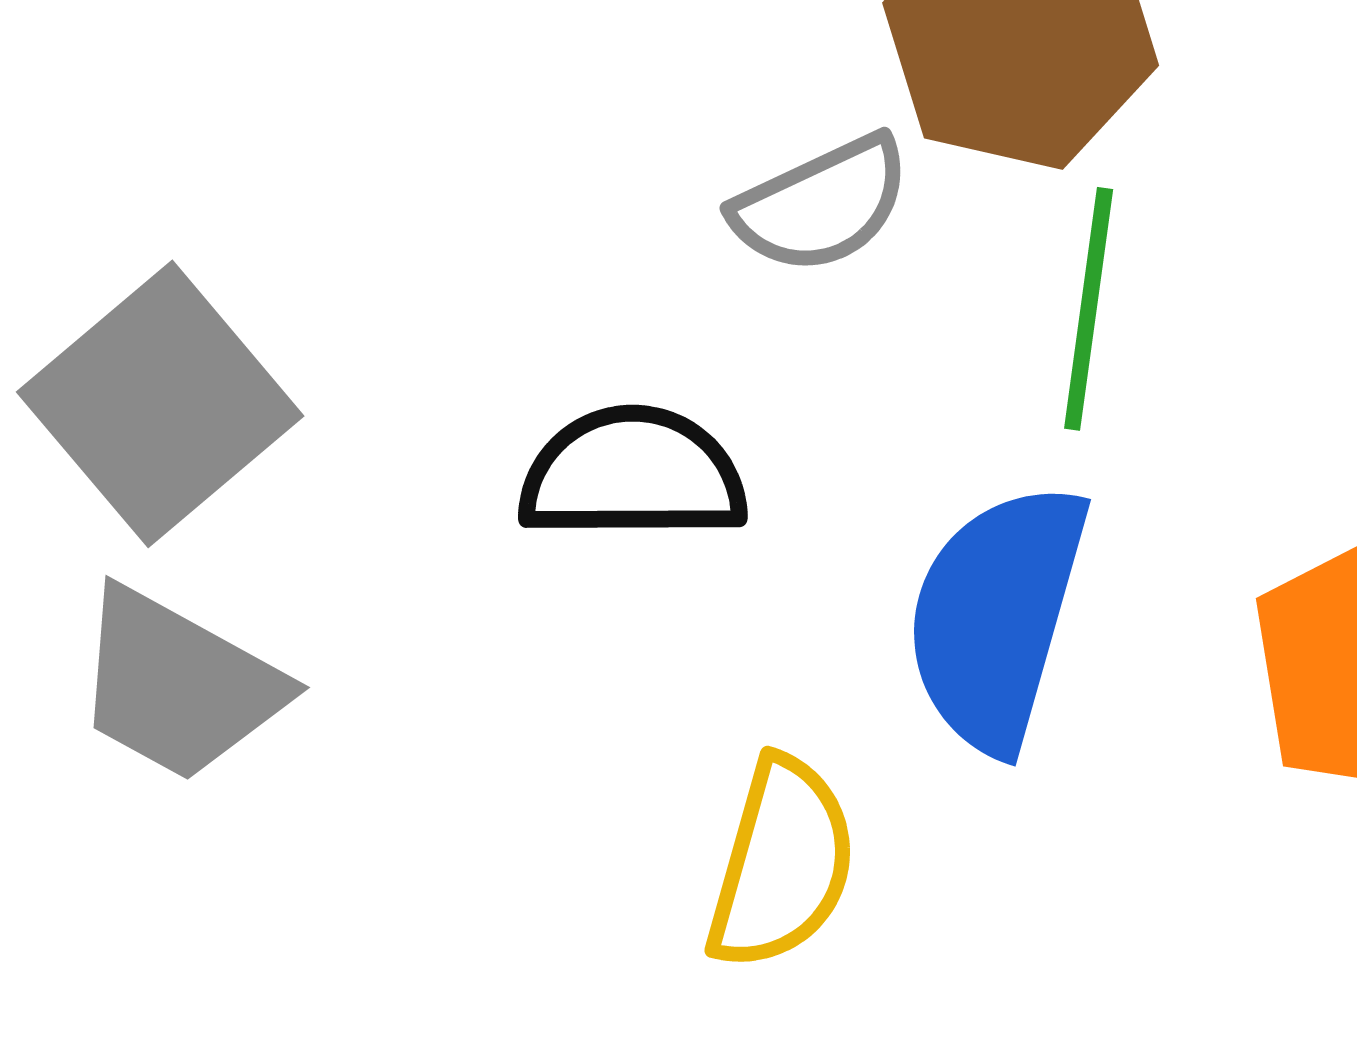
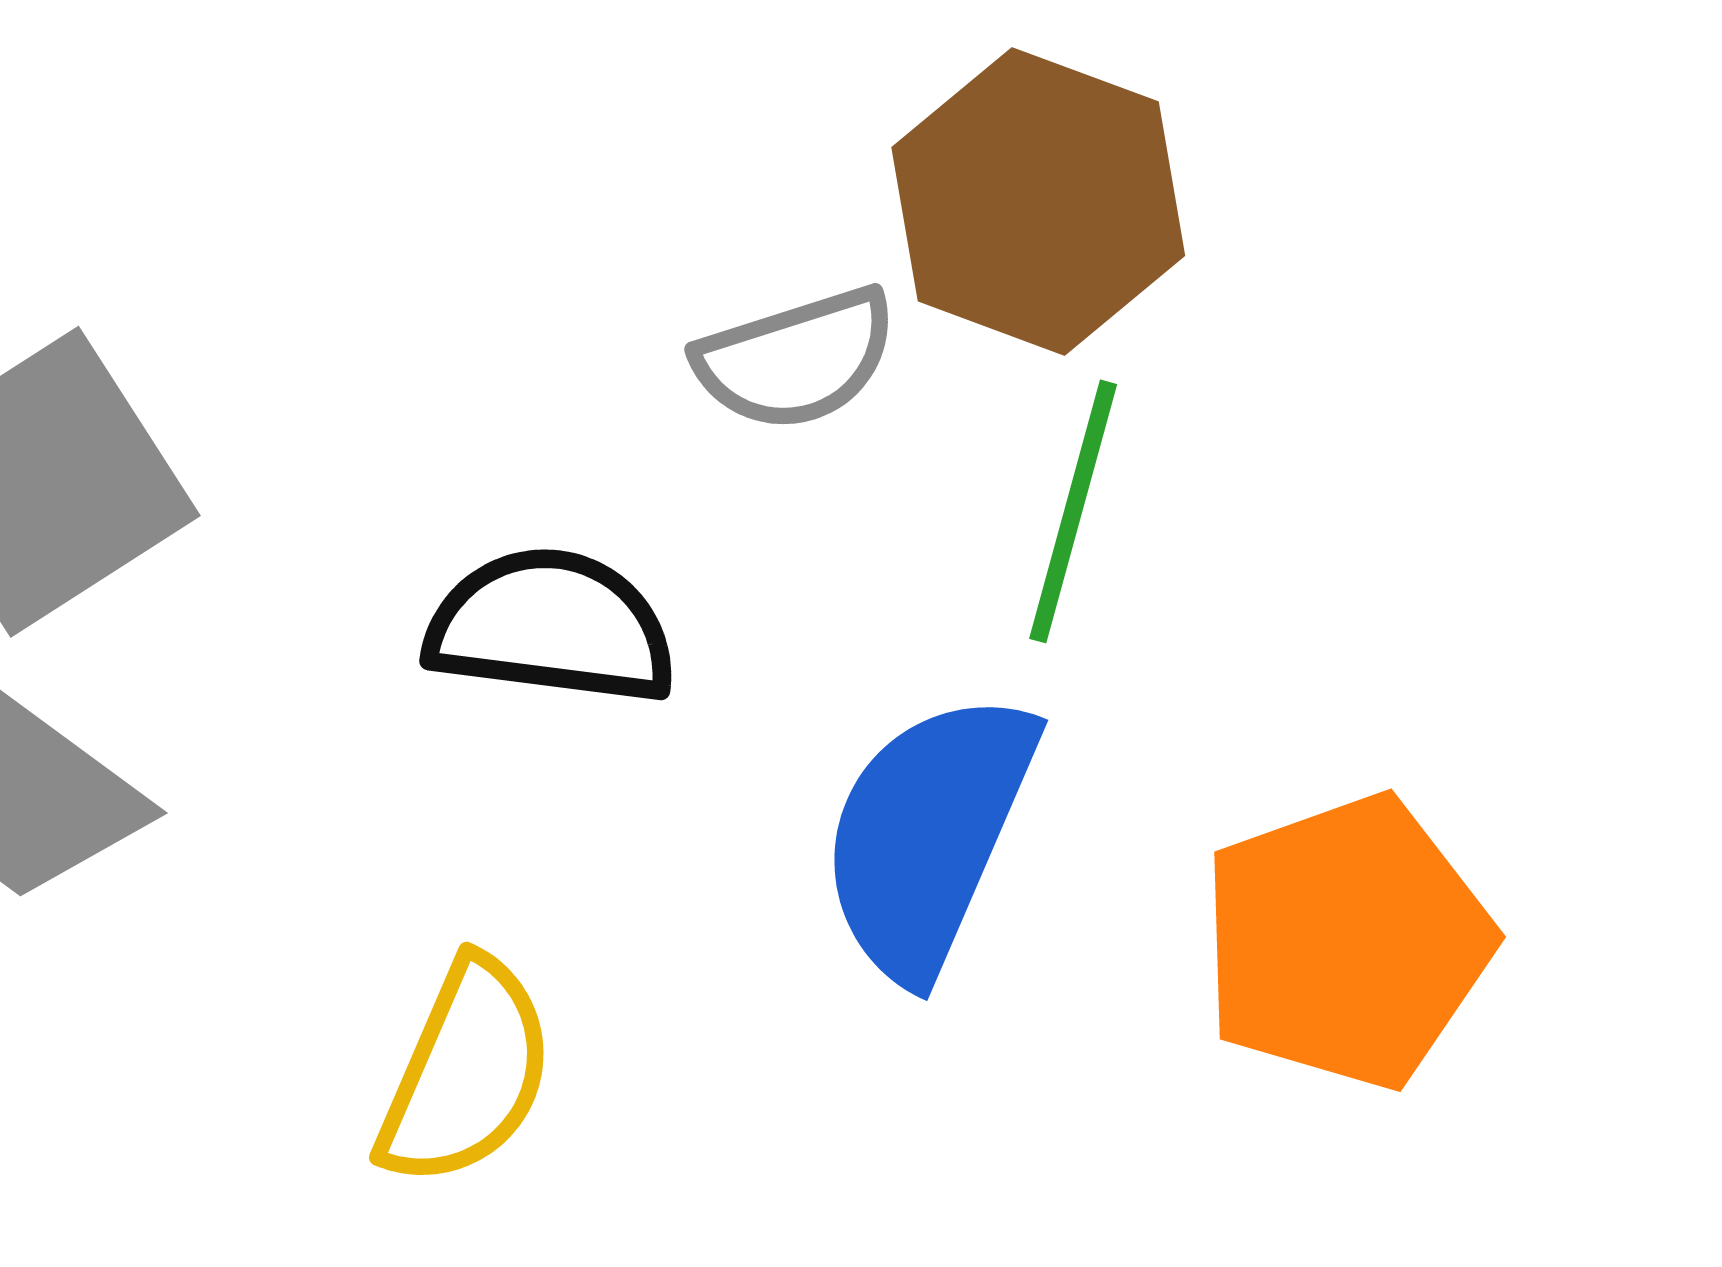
yellow semicircle: (782, 864) -> (466, 1073), moved

